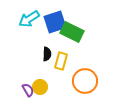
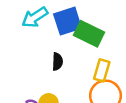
yellow rectangle: (61, 61) -> (102, 70), moved

